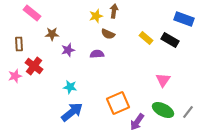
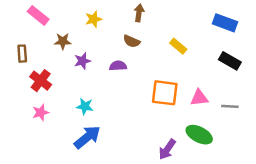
yellow star: (96, 16) -> (93, 19), moved
black rectangle: (170, 40) -> (230, 61), moved
pink star: (15, 76) -> (41, 113), moved
pink triangle: (163, 80) -> (199, 98), turned 49
orange square: (118, 103) -> (165, 93), moved, turned 30
gray line: (188, 112) -> (230, 106), moved, turned 56

